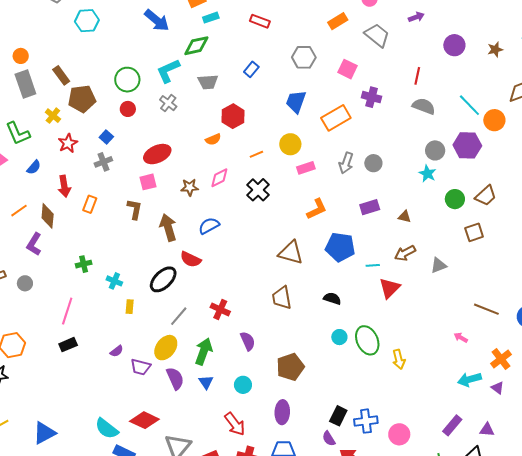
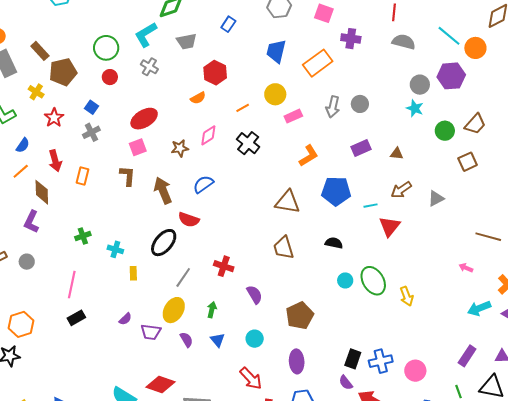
orange line: (19, 211) -> (21, 171), moved
green arrow: (204, 351) -> (212, 310), size x0.6
purple semicircle: (175, 378) -> (186, 340), size x0.7

